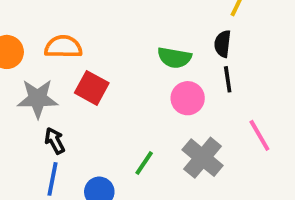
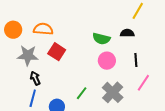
black semicircle: (223, 44) -> (127, 33), turned 80
black line: (228, 79) -> (136, 60), moved
pink line: (259, 135) -> (143, 83), turned 60

